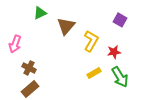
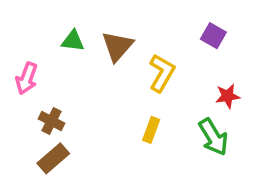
green triangle: (40, 13) -> (73, 41), moved, turned 32
red star: (114, 52) -> (228, 96), moved
yellow rectangle: (94, 73) -> (151, 130), moved, turned -40

